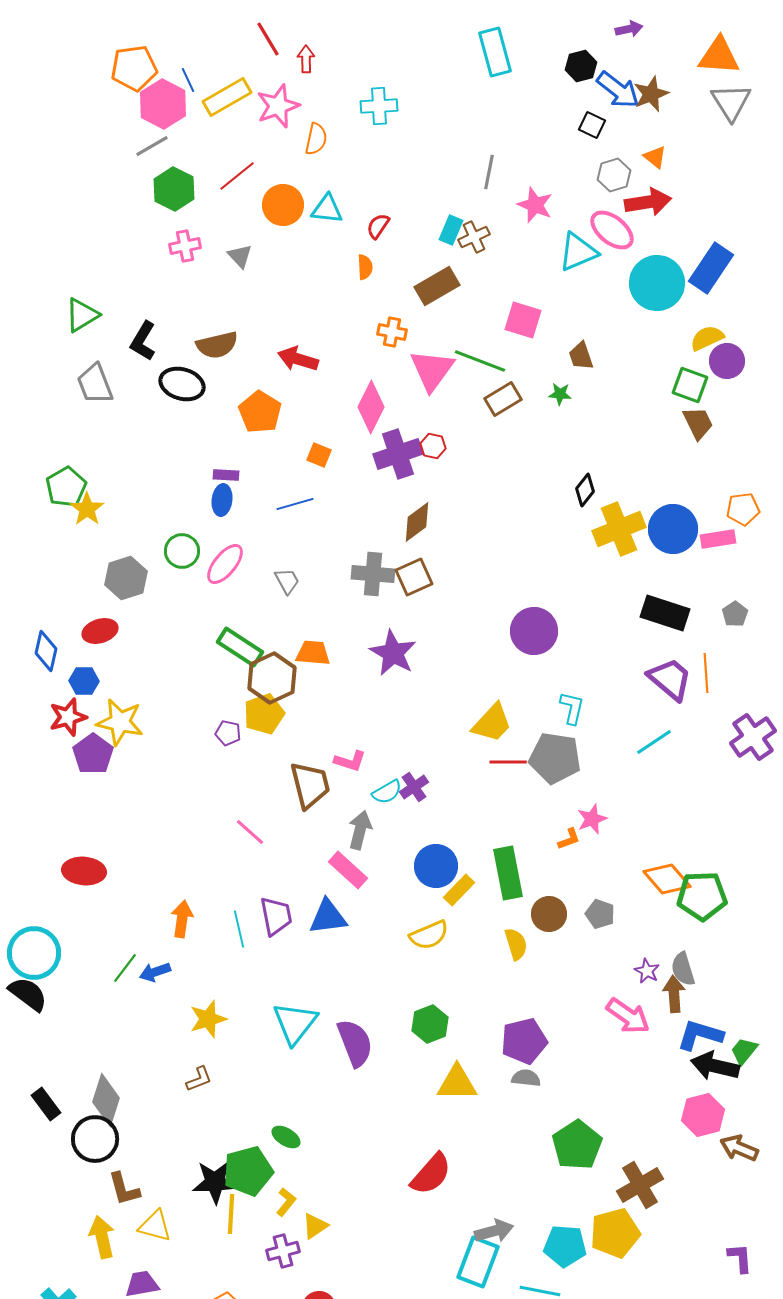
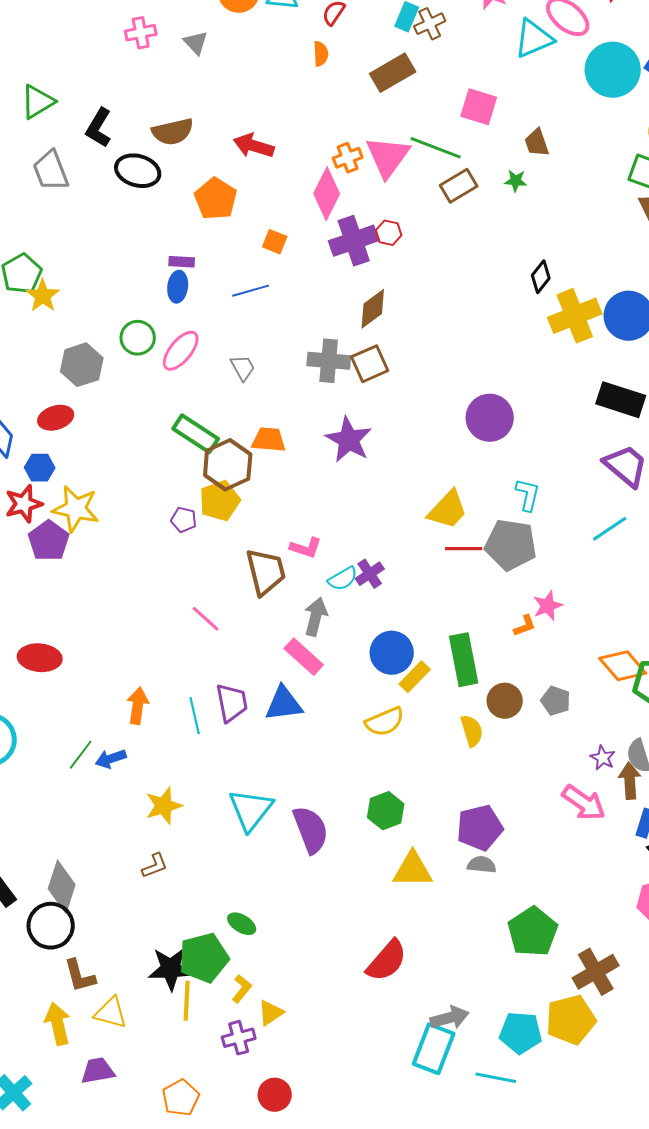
orange cross: (392, 332) -> (348, 158), moved, turned -32

